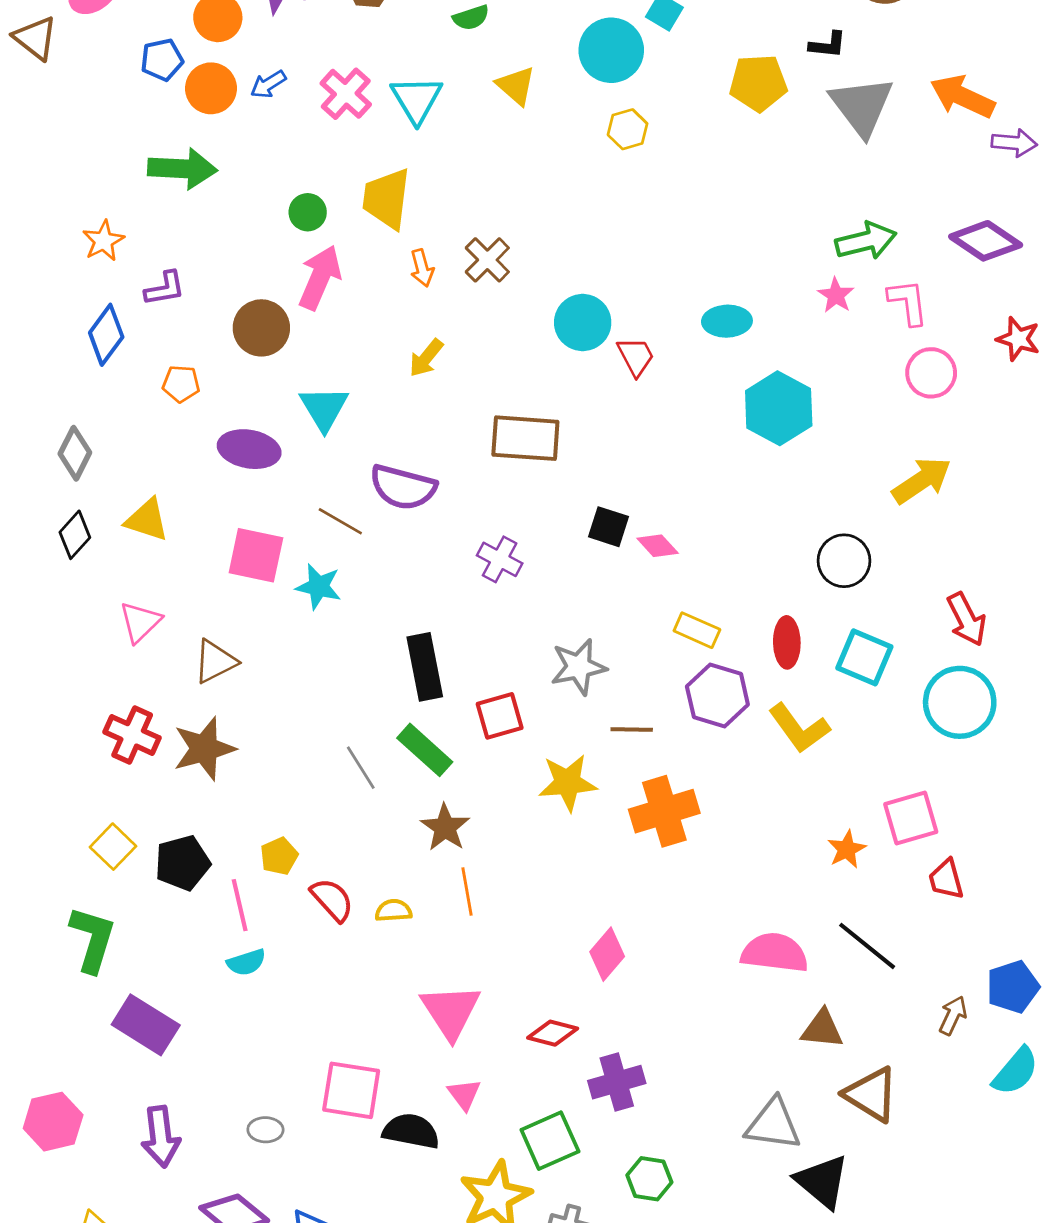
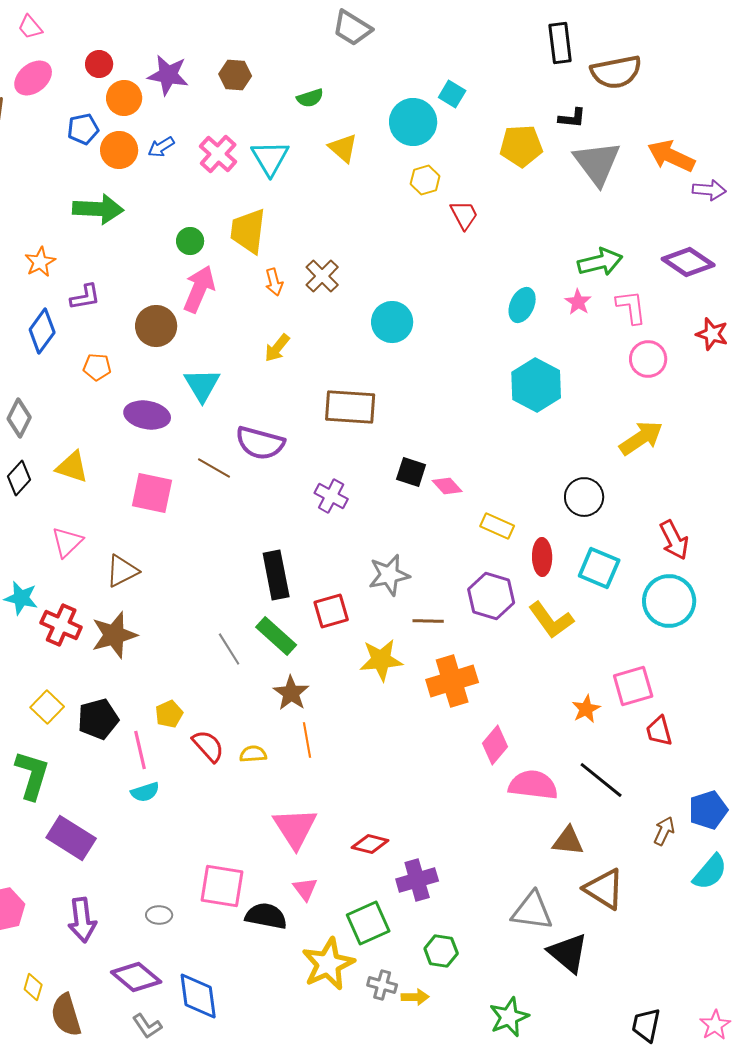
cyan ellipse: (727, 321) -> (522, 305), moved, turned -64
red trapezoid: (636, 357) -> (464, 215), moved
cyan star: (319, 587) -> (21, 598), moved
yellow rectangle: (697, 630) -> (497, 526), moved
pink diamond: (607, 954) -> (495, 745), moved

